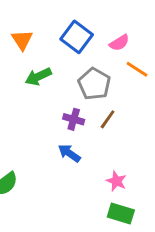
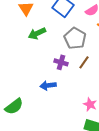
blue arrow: (69, 153) -> (48, 85), moved, turned -42

